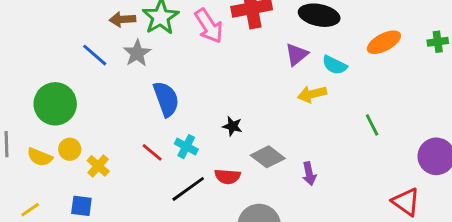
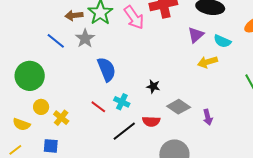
yellow semicircle: (40, 157) -> (21, 124), moved

